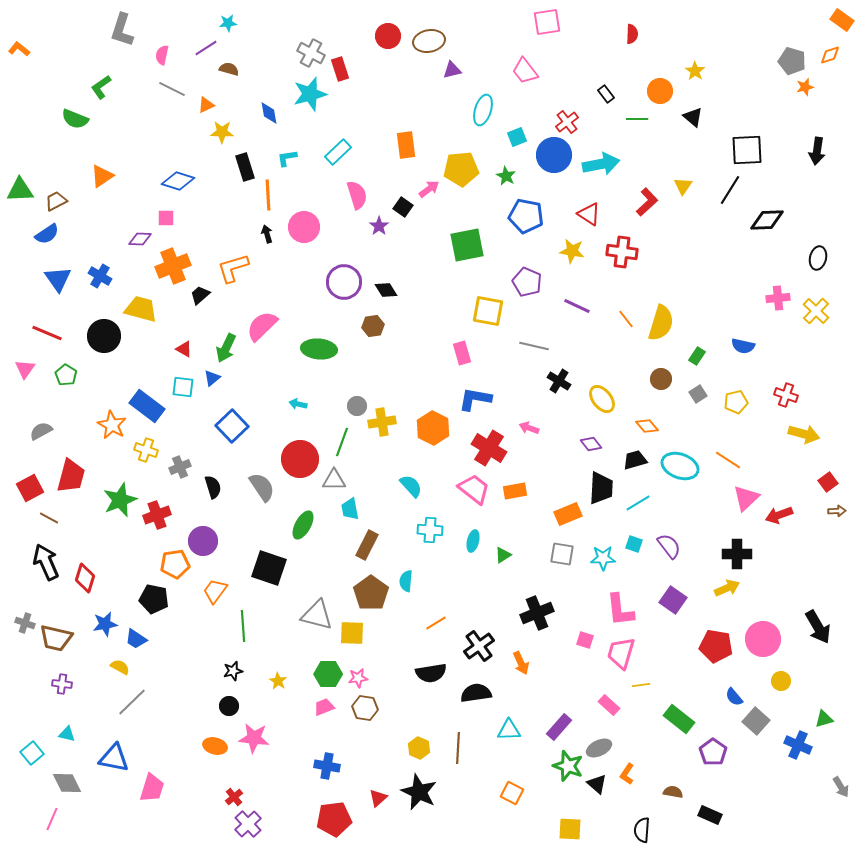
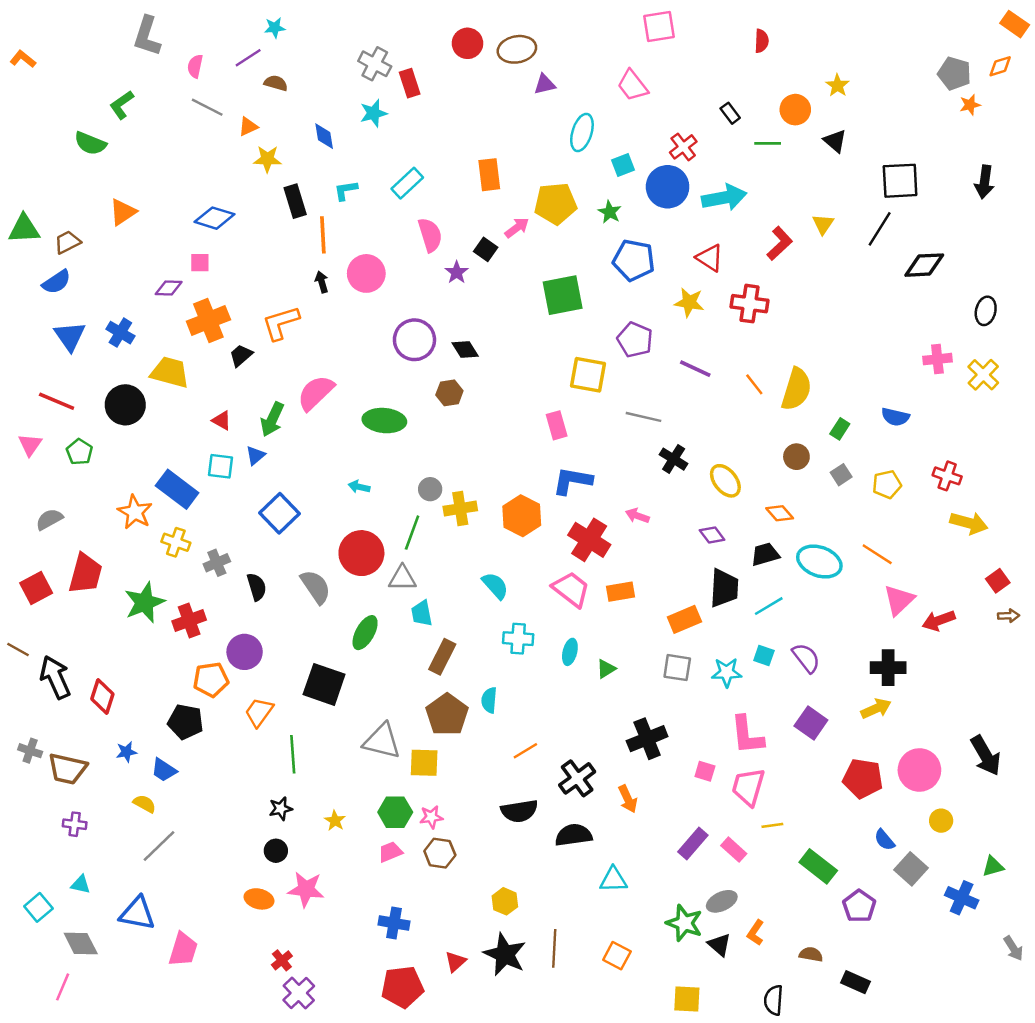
cyan star: (310, 94) -> (373, 113), size x0.7
brown line: (49, 518) -> (18, 649), moved
blue star: (105, 624) -> (126, 752), size x0.7
purple rectangle: (559, 727) -> (693, 844), moved
brown line: (458, 748) -> (554, 948), moved

